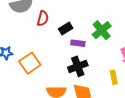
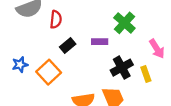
black rectangle: (66, 28) -> (68, 46), moved
black cross: (78, 66) -> (122, 68), moved

